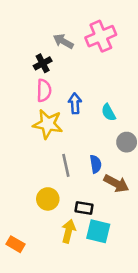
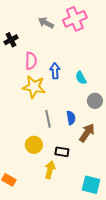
black cross: (43, 63) -> (11, 40), moved
brown arrow: (116, 183) -> (87, 133), turned -84
cyan square: (98, 231) -> (91, 185), moved

